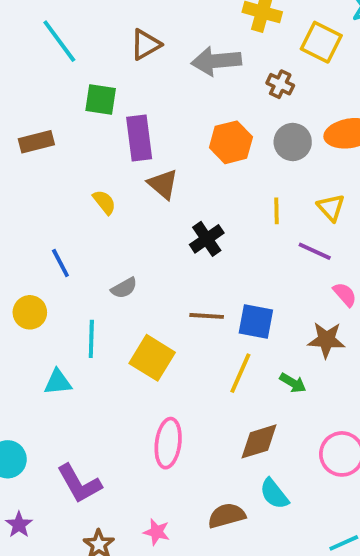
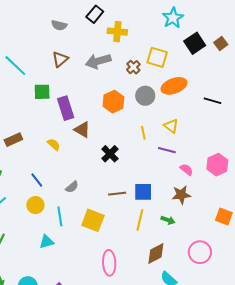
yellow square: (321, 42) -> (157, 57), moved
brown cross: (280, 84) -> (133, 67), turned 32
brown rectangle: (36, 142) -> (13, 140), moved
yellow circle: (30, 312) -> (35, 205), moved

